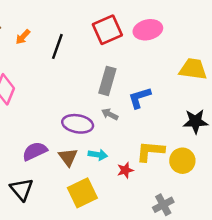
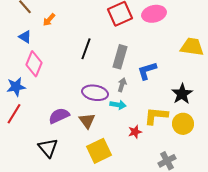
black line: (57, 46) -> (86, 49), moved
gray arrow: (110, 114) -> (122, 85), turned 80
black star: (195, 121) -> (182, 94), moved, turned -30
cyan arrow: (98, 155) -> (118, 105), moved

